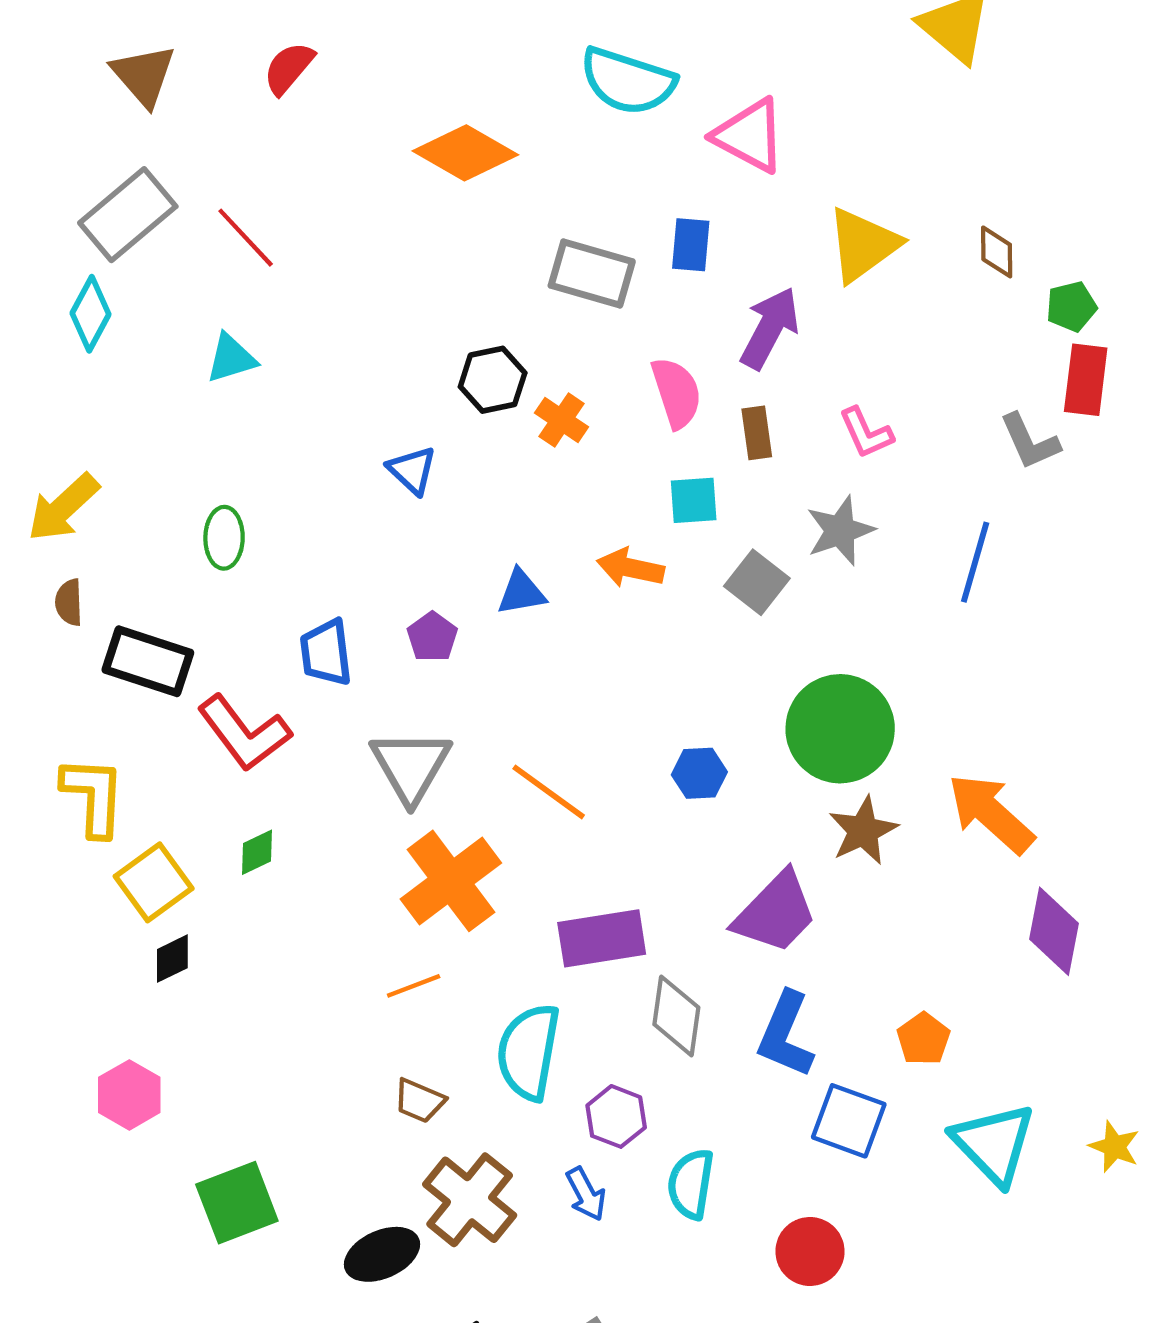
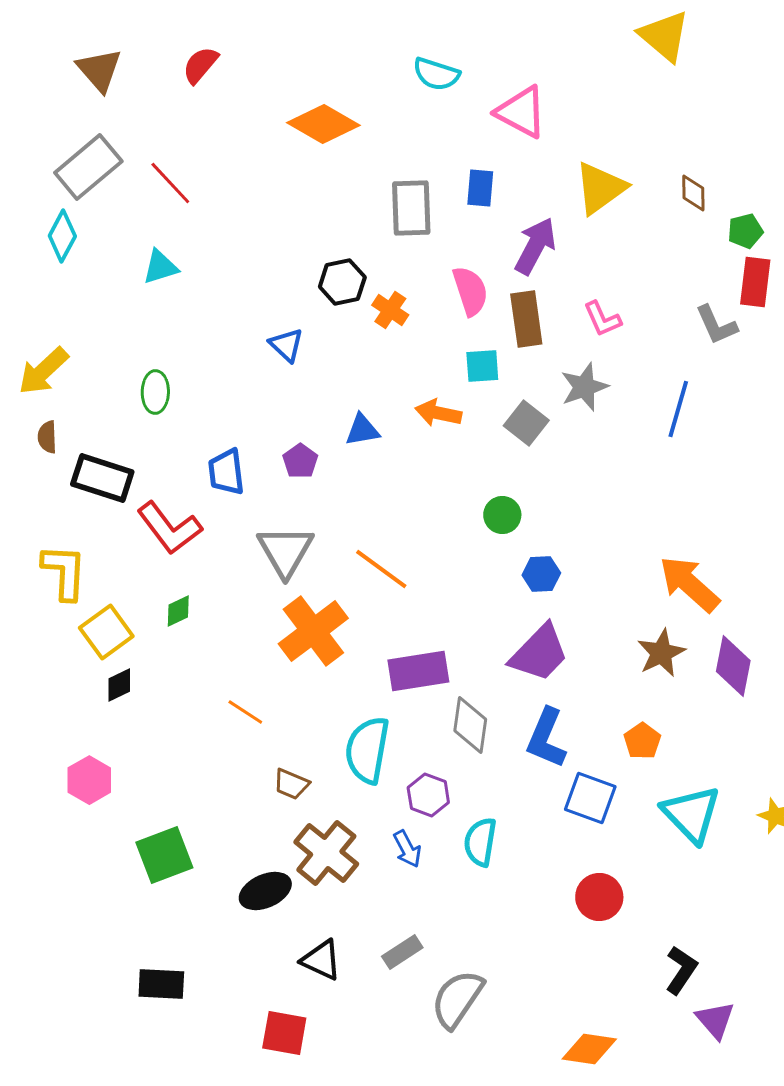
cyan semicircle: (628, 81) -> (436, 74), size x0.7
gray rectangle: (592, 273) -> (411, 208), turned 72
brown rectangle: (757, 433) -> (526, 319), size x1.5
green circle: (840, 729) -> (502, 515), moved, size x0.5
blue hexagon: (699, 773) -> (541, 574), moved
brown star: (863, 831) -> (661, 653), moved
orange line: (414, 986) -> (245, 712), moved, turned 54
red circle: (810, 1251) -> (599, 897), moved

